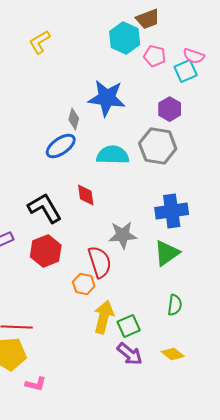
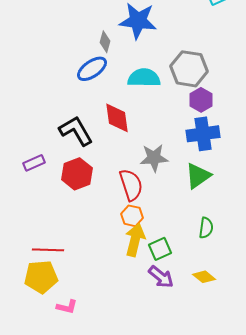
purple hexagon: (170, 109) -> (201, 100), moved
red diamond: (86, 195) -> (117, 118), size x1.4
orange hexagon: (84, 284) -> (132, 216), moved

